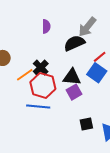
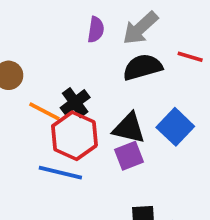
gray arrow: (87, 27) -> (140, 28), moved
red line: (100, 57) -> (190, 57), moved, turned 48
orange line: (25, 75) -> (44, 111), turned 54

